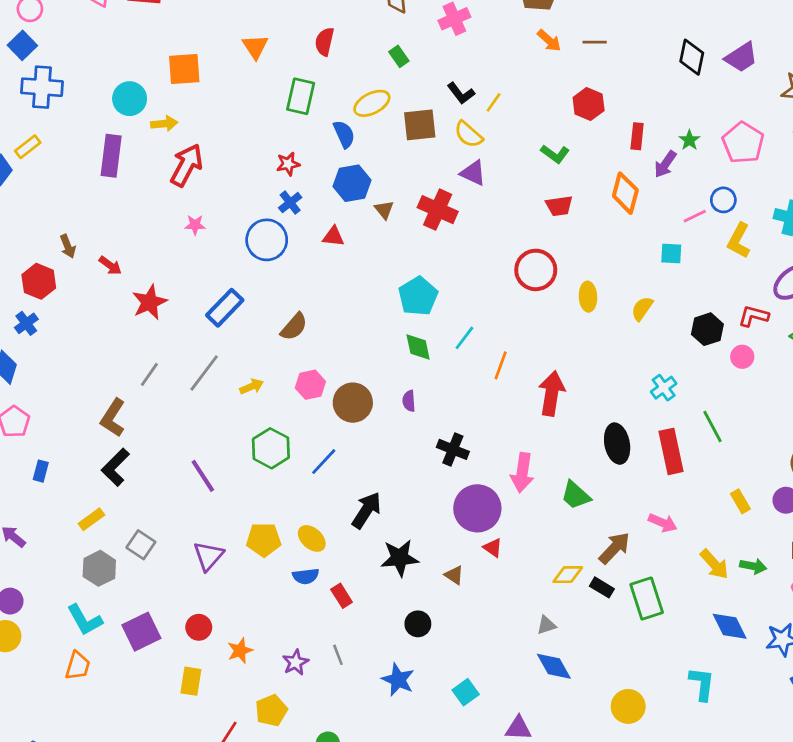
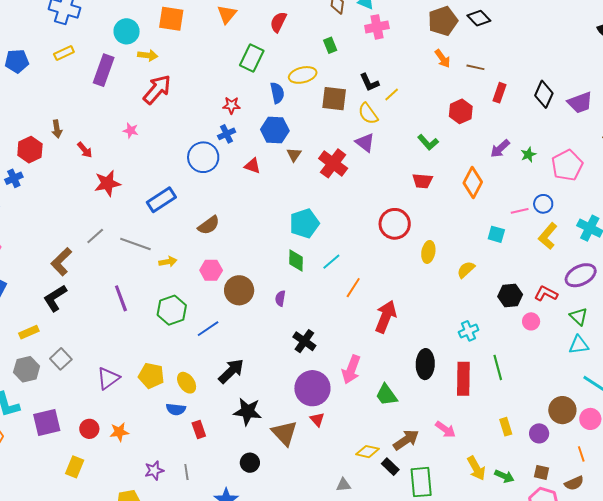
red rectangle: (637, 136) -> (500, 93), moved
yellow rectangle: (28, 147) -> (64, 53), moved
purple arrow: (665, 164) -> (500, 149), moved
pink star: (195, 225) -> (131, 131), moved
gray line: (204, 373) -> (135, 244), turned 60
purple line: (203, 476) -> (121, 298), moved
brown triangle: (454, 575) -> (284, 433), size x1.8
orange star: (240, 651) -> (119, 432), moved

